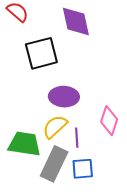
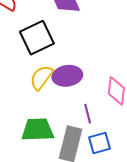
yellow semicircle: (55, 127) -> (41, 77), moved

